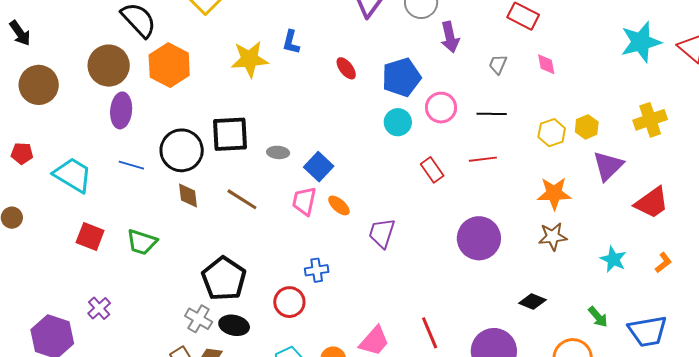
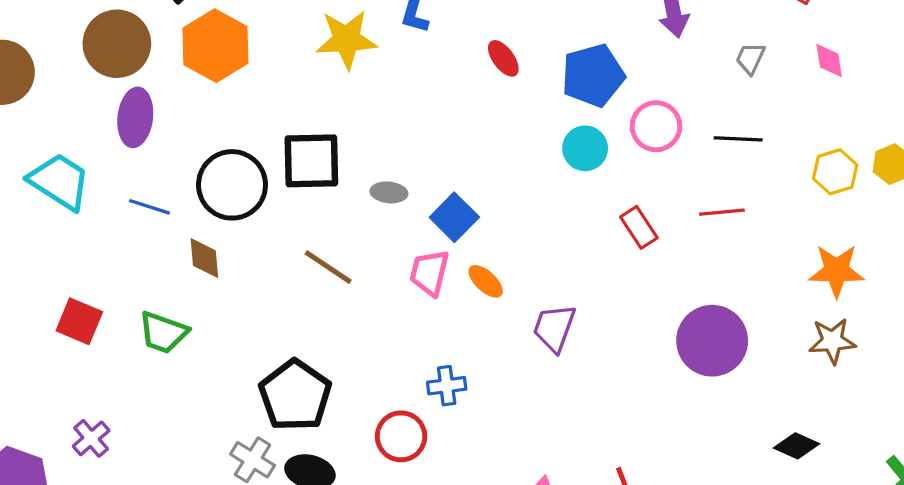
cyan trapezoid: (73, 175) -> (60, 182), moved
brown diamond: (188, 195) -> (204, 258), moved

